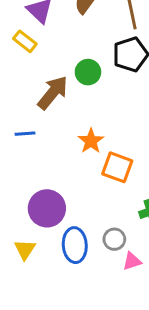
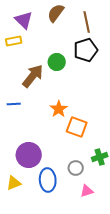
yellow rectangle: (25, 41) -> (14, 41), turned -49
gray circle: (114, 239) -> (76, 168), moved
yellow triangle: (25, 249) -> (14, 183), turned 35

